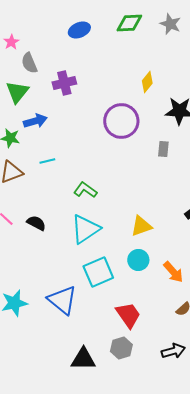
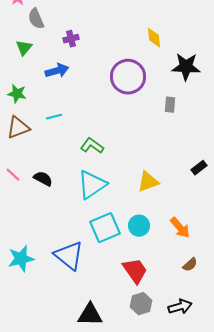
yellow diamond: (147, 82) -> (154, 38), turned -45
purple cross: (64, 83) -> (71, 39), size x0.7
green triangle: (17, 92) -> (24, 48), size x0.7
blue arrow: (35, 121) -> (57, 71), moved
cyan circle: (138, 260) -> (139, 226), moved
gray hexagon: (121, 348) -> (141, 304), moved

